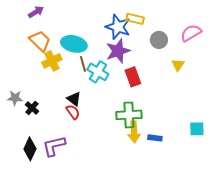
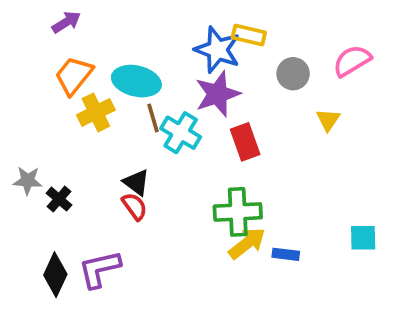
orange trapezoid: (40, 41) -> (74, 76), turned -95
yellow arrow: (134, 132) -> (247, 243), turned -125

